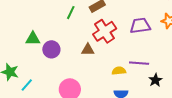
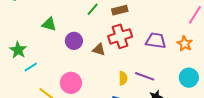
purple circle: (51, 49) -> (74, 41), moved
yellow semicircle: (119, 71) -> (123, 78), turned 80

